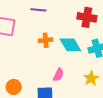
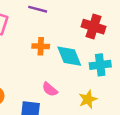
pink semicircle: (58, 75) -> (50, 89), turned 96

